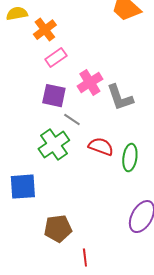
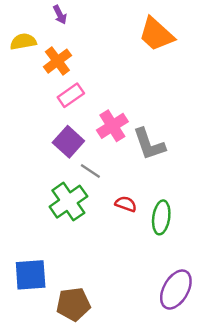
purple square: (54, 96) -> (68, 142), turned 30
red semicircle: (101, 147) -> (126, 204), size x0.7
blue square: (23, 187) -> (31, 275), moved

